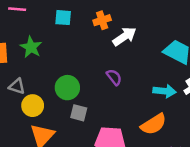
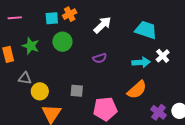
orange cross: (102, 20) -> (70, 14), moved
purple semicircle: (114, 77) -> (100, 58), turned 120
green circle: (67, 88) -> (62, 42), moved

